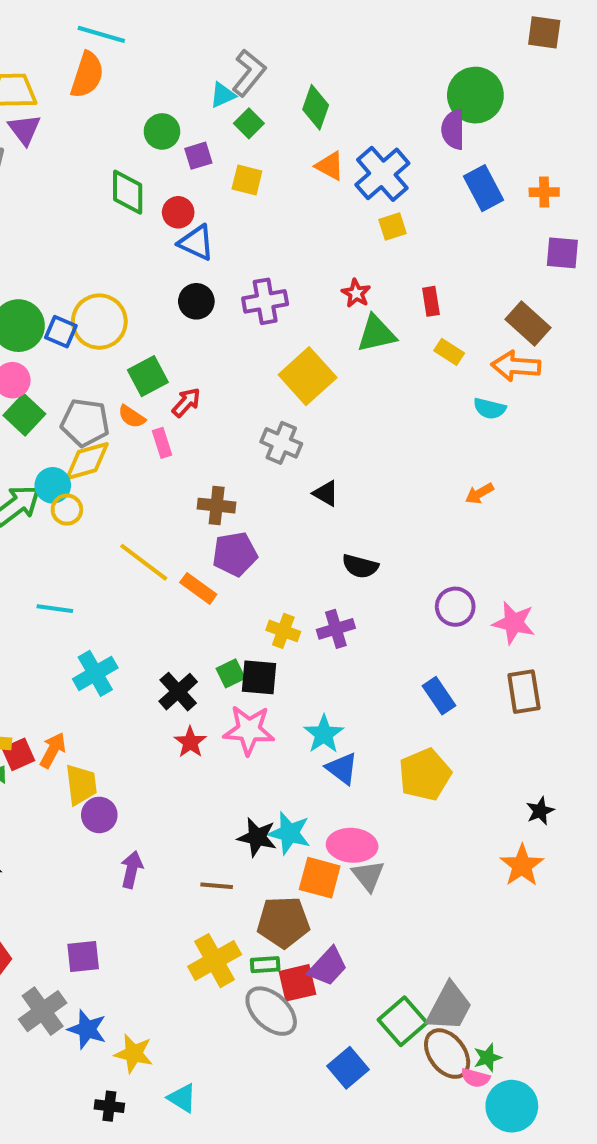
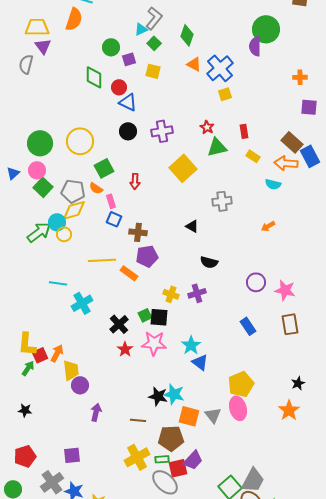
blue rectangle: (483, 188) -> (310, 156), moved
blue square: (61, 332) -> (114, 219), moved
red arrow: (186, 402) -> (135, 181), moved, turned 140
gray cross: (281, 443) -> (222, 201), moved, turned -30
yellow line: (144, 562) -> (102, 260), turned -40
cyan cross: (95, 673) -> (82, 303), moved
yellow pentagon: (425, 775) -> (241, 384), moved
pink ellipse: (352, 845) -> (238, 408), moved, turned 70

